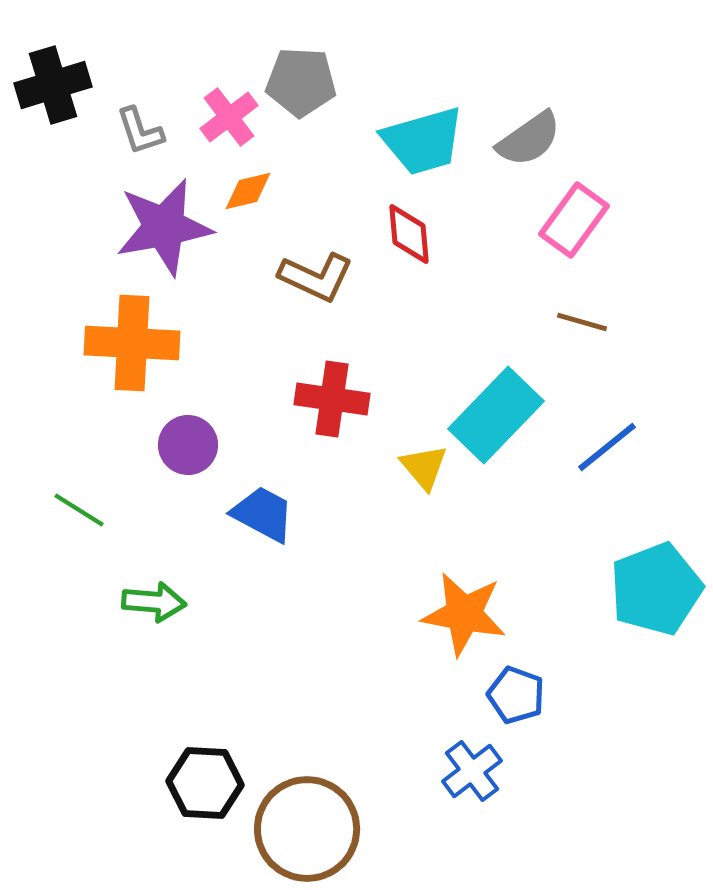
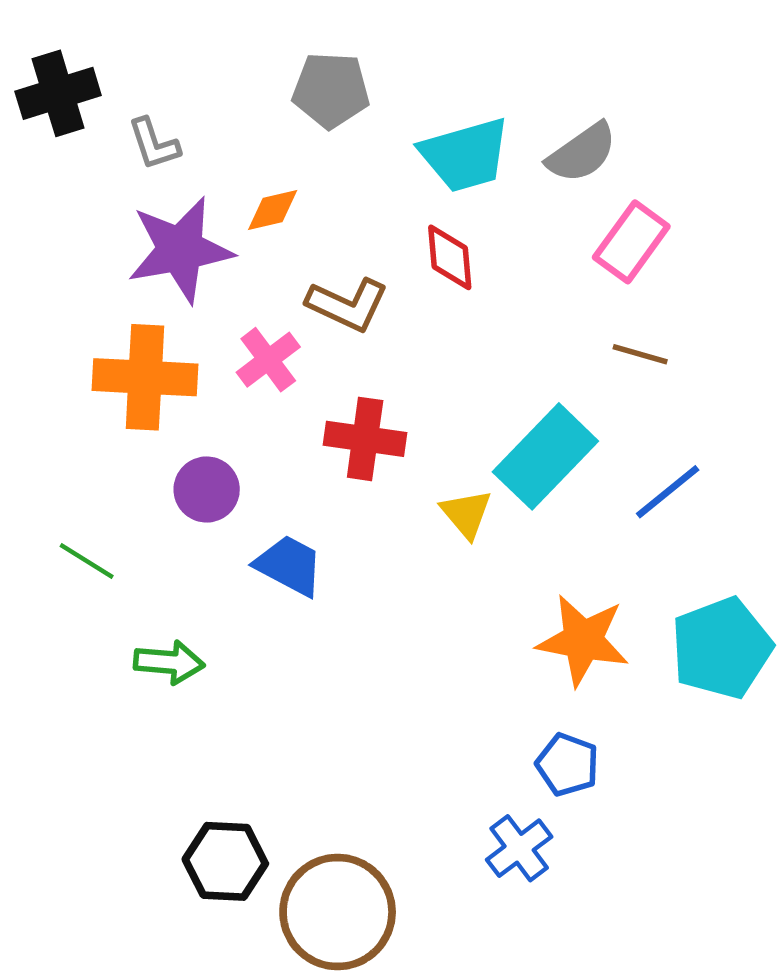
pink cross: (229, 117) -> (268, 360), moved
orange star: (464, 614) -> (583, 640), moved

